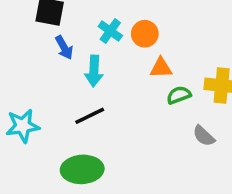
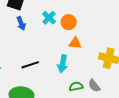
cyan arrow: (94, 71) -> (63, 64), moved
green semicircle: (179, 95) -> (76, 86), moved

